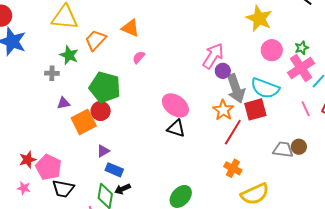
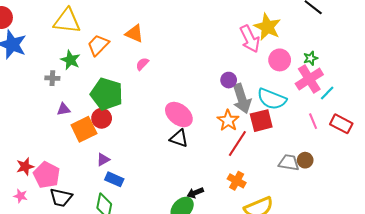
pink arrow: (213, 56) -> (250, 39), moved, turned 120
black arrow: (123, 189) -> (195, 193), moved

